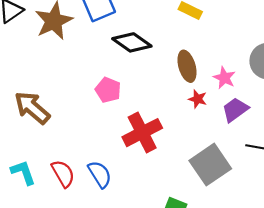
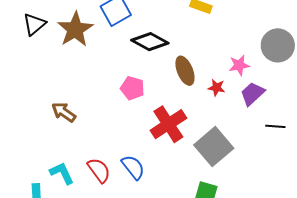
brown ellipse: (187, 66) -> (185, 71), moved
pink star: (224, 78) -> (239, 65), turned -30
brown arrow: (32, 108) -> (64, 112), size x0.7
gray square: (210, 165) -> (214, 147), moved

